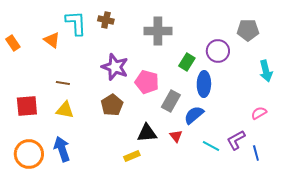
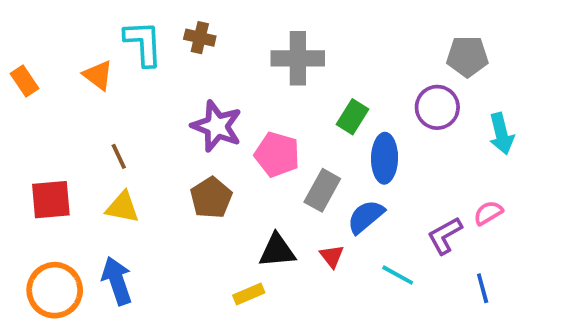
purple circle: (218, 51) -> (437, 107), moved
brown line: (63, 83) -> (119, 156), turned 56
purple L-shape: (236, 140) -> (445, 236), moved

